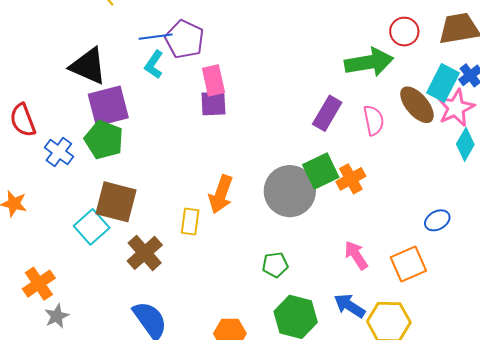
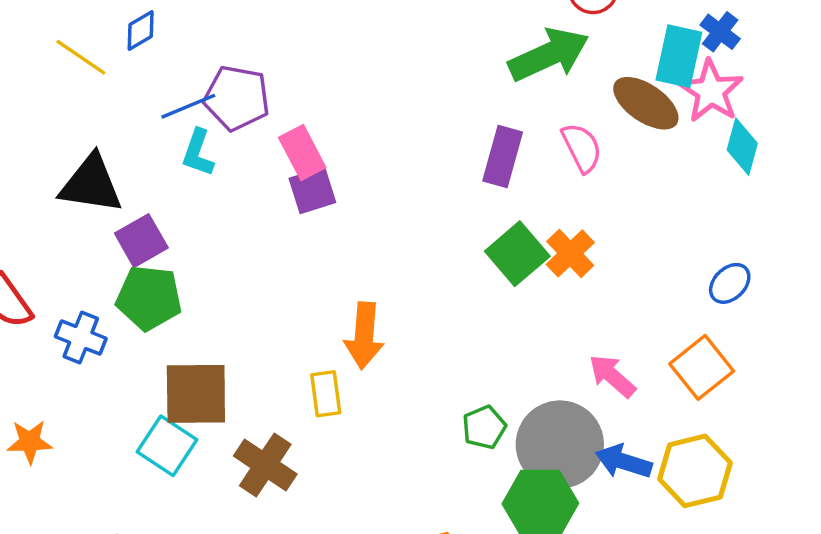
purple square: (108, 106) -> (141, 241), size x0.7
gray circle: (290, 191) -> (560, 444), moved

